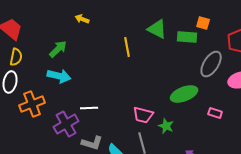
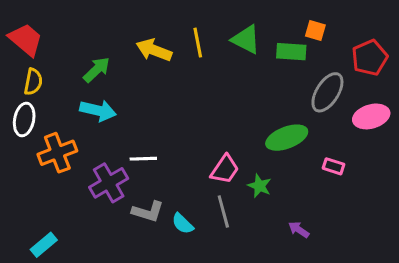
yellow arrow: (82, 19) -> (154, 50), moved, size x1.6
yellow line: (127, 47) -> (198, 43), moved
pink trapezoid: (143, 115) -> (225, 169), turned -70

